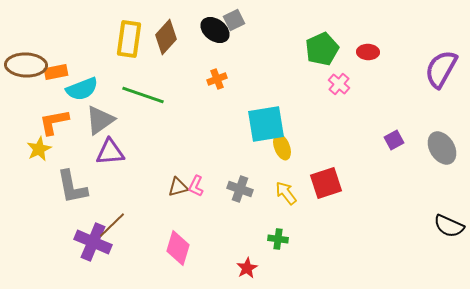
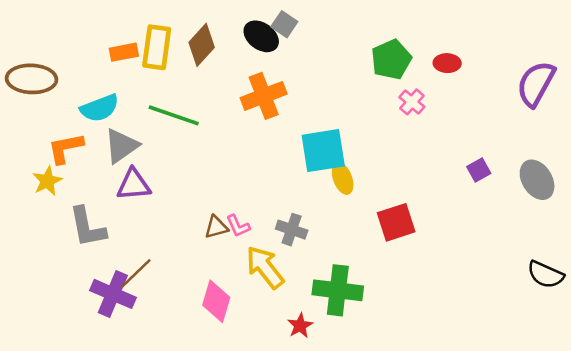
gray square: (234, 20) -> (284, 24), turned -30
orange rectangle: (56, 72) -> (124, 52), moved
orange cross: (217, 79) -> (264, 96), size x1.8
pink L-shape: (196, 186) -> (238, 226), turned -50
yellow arrow: (286, 193) -> (265, 267), moved, size x1.5
green cross: (278, 239) -> (338, 290), size x2.0

